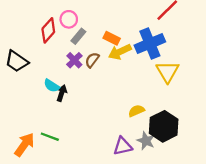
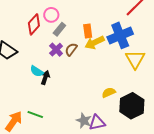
orange rectangle: (112, 38) -> (88, 31), turned 56
gray star: (146, 141) -> (84, 121), moved

